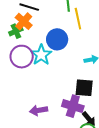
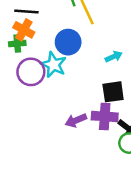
green cross: (16, 31) -> (17, 44), turned 32
purple arrow: (39, 110) -> (76, 120), moved

